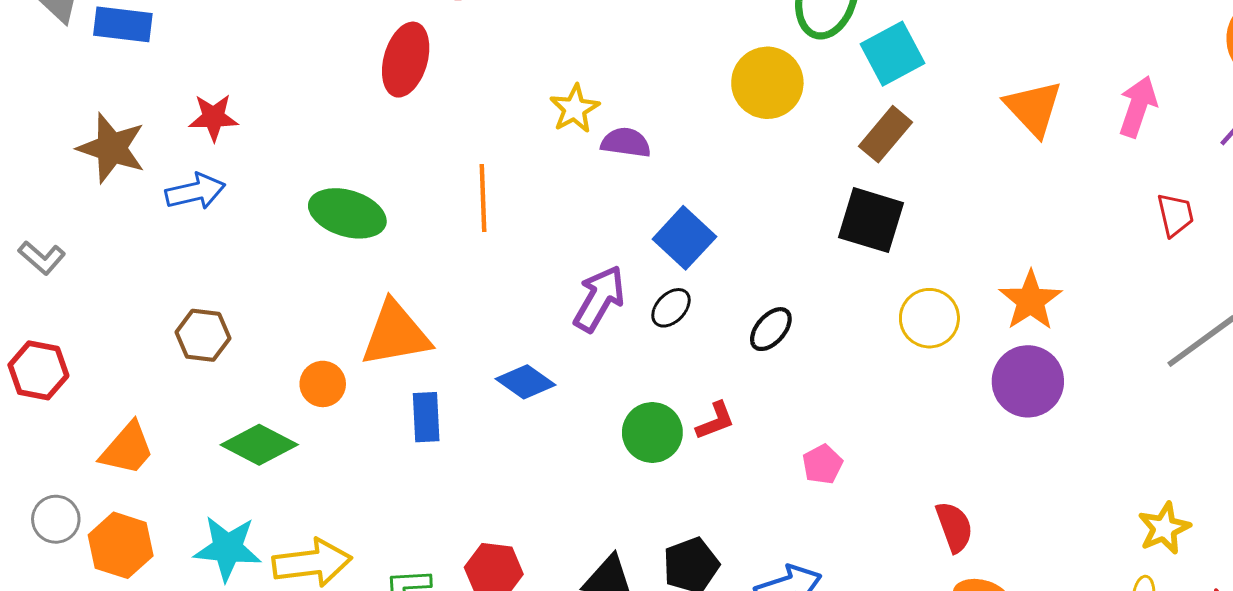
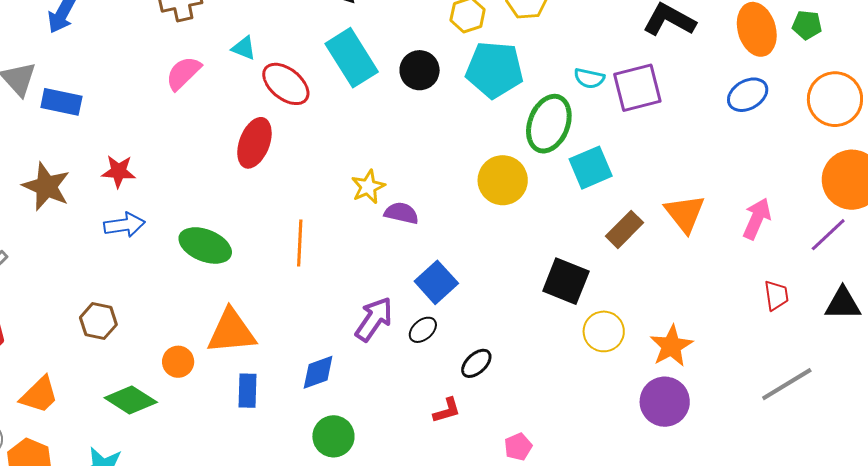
brown rectangle: (885, 134) -> (625, 229), moved
blue arrow: (195, 191) -> (124, 225), moved
yellow circle: (929, 318) -> (604, 331), moved
black ellipse: (771, 329) -> (476, 363), moved
blue diamond: (526, 382) -> (318, 372), turned -60
green circle: (652, 432) -> (333, 436), moved

